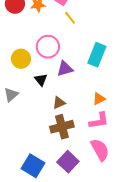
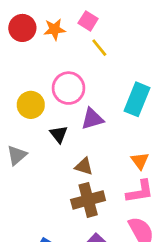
orange triangle: (99, 99) -> (140, 161), turned -40
brown triangle: (59, 103) -> (84, 166), turned 40

